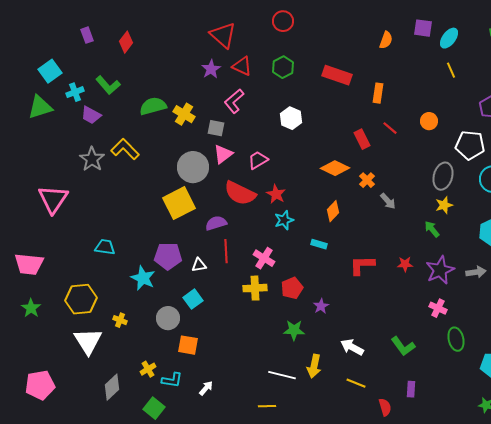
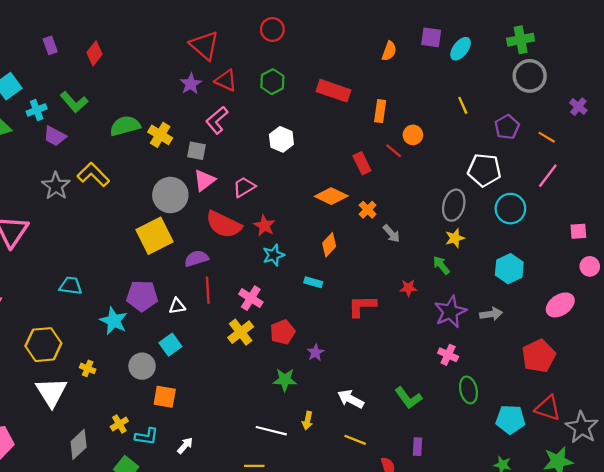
yellow line: (451, 70) -> (463, 105), moved
orange circle: (429, 121) -> (413, 135), moved
red star: (405, 264) -> (408, 288), moved
yellow cross: (255, 288) -> (241, 332), turned -35
yellow arrow: (314, 366) -> (308, 421), size x0.7

